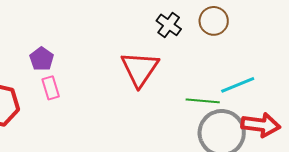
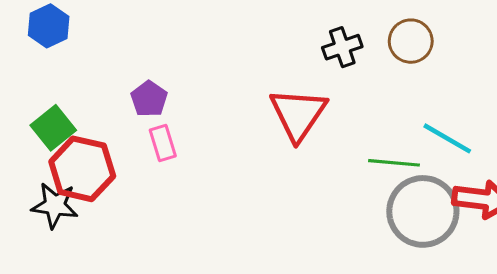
black cross: (169, 25) -> (342, 47), turned 35
cyan line: (238, 85) -> (447, 138), turned 52

